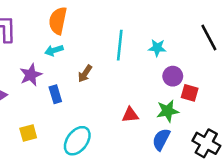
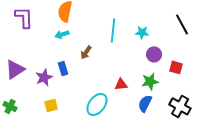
purple star: (31, 75) -> (44, 77), moved
red square: (190, 93) -> (176, 67), moved
yellow square: (28, 133) -> (51, 105), moved
cyan ellipse: (77, 141) -> (97, 104), moved

